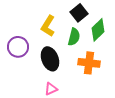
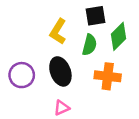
black square: (79, 13) -> (96, 16), turned 30
purple circle: (18, 47) -> (22, 75), moved

